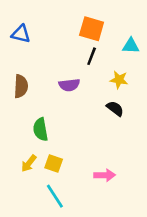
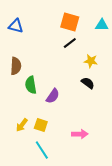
cyan triangle: (131, 46) -> (102, 25), moved
black line: (92, 56) -> (70, 43), turned 32
purple semicircle: (69, 85) -> (53, 96), moved, turned -49
green semicircle: (41, 129) -> (31, 85), moved

